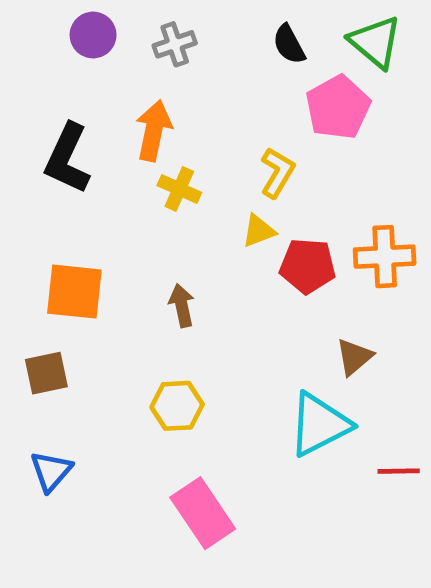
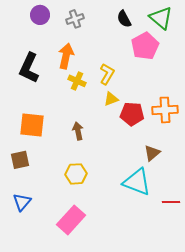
yellow L-shape: (277, 173) -> (107, 74), moved
cyan triangle: (319, 424) -> (137, 182), turned 48
pink rectangle: (203, 513) -> (71, 220), moved, turned 76

